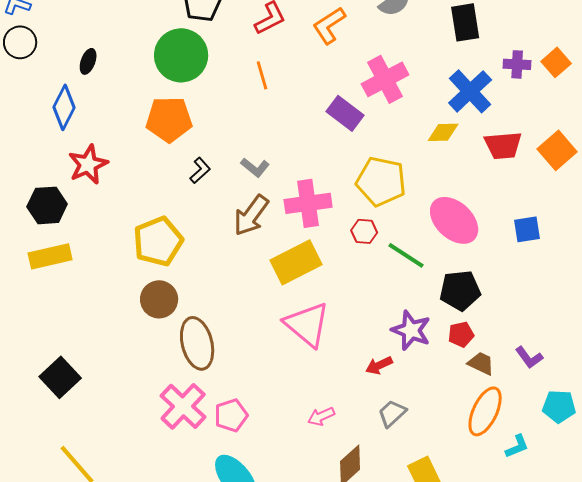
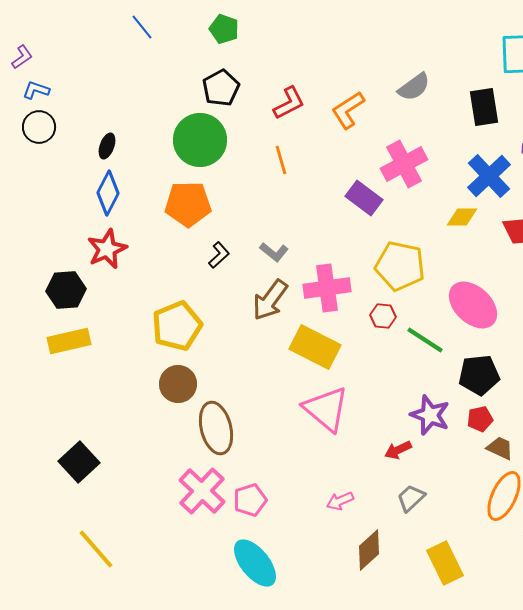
blue diamond: (64, 107) -> (108, 193), moved
yellow rectangle: (296, 262) -> (315, 347), turned 54

